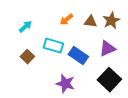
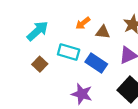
brown triangle: (90, 22) -> (103, 32), moved
cyan arrow: (25, 27) -> (38, 31), size x1.5

